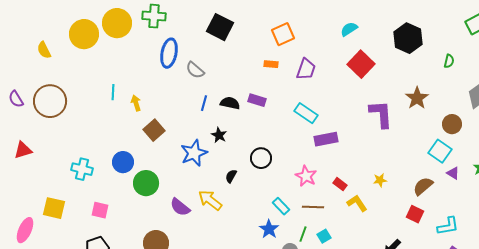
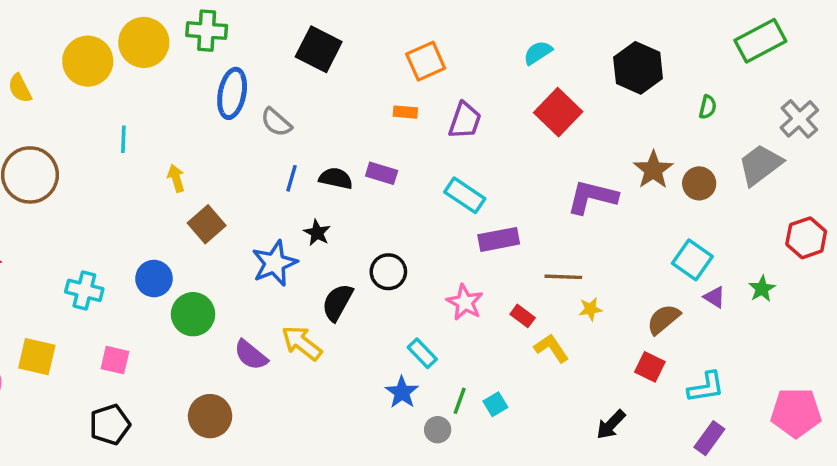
cyan line: (113, 92) -> (123, 139), moved
purple L-shape: (381, 114) -> (592, 197), turned -72
brown circle: (452, 124) -> (699, 183), moved
black semicircle: (231, 176) -> (337, 302), size x1.6
brown line: (313, 207) -> (563, 277), moved

